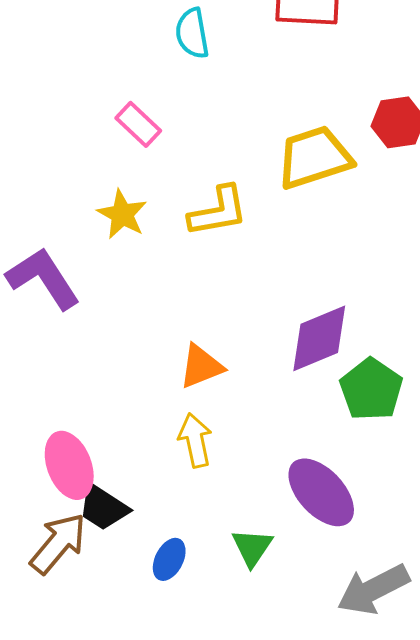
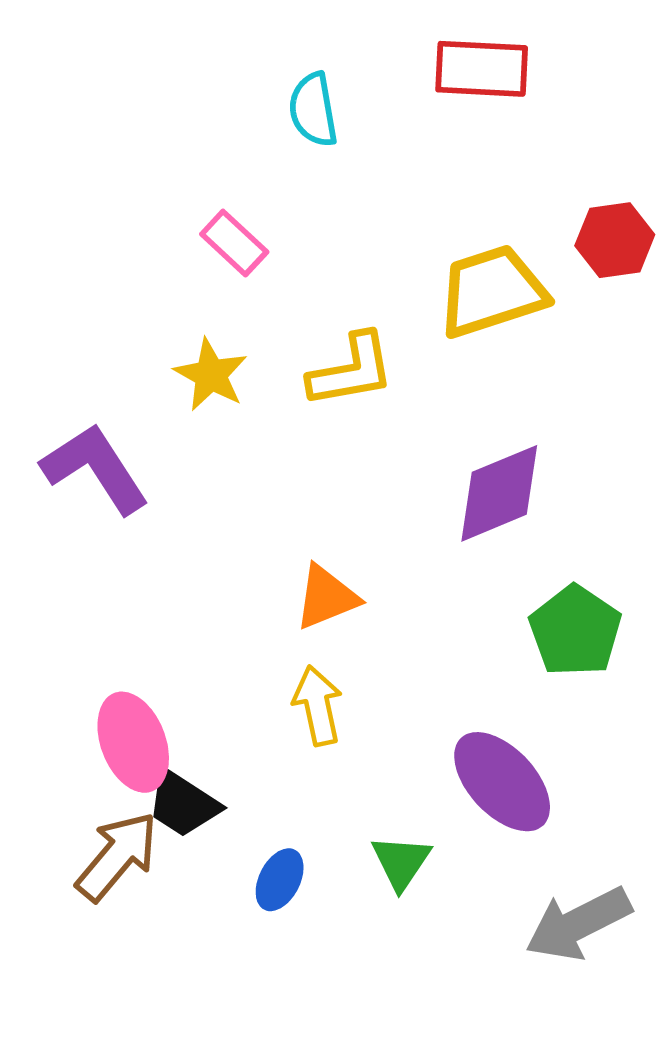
purple diamond: (319, 338) -> (499, 493), moved

